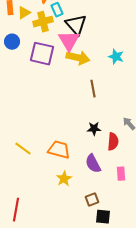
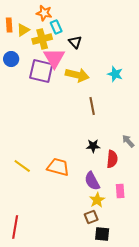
black triangle: (76, 25) -> (75, 42), size x0.6
pink triangle: (69, 41) -> (54, 58), moved
yellow star: (64, 179) -> (97, 200), moved

